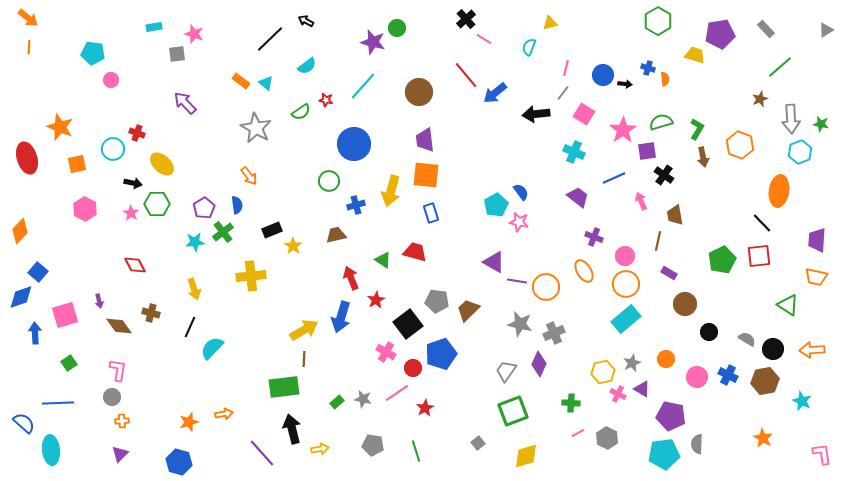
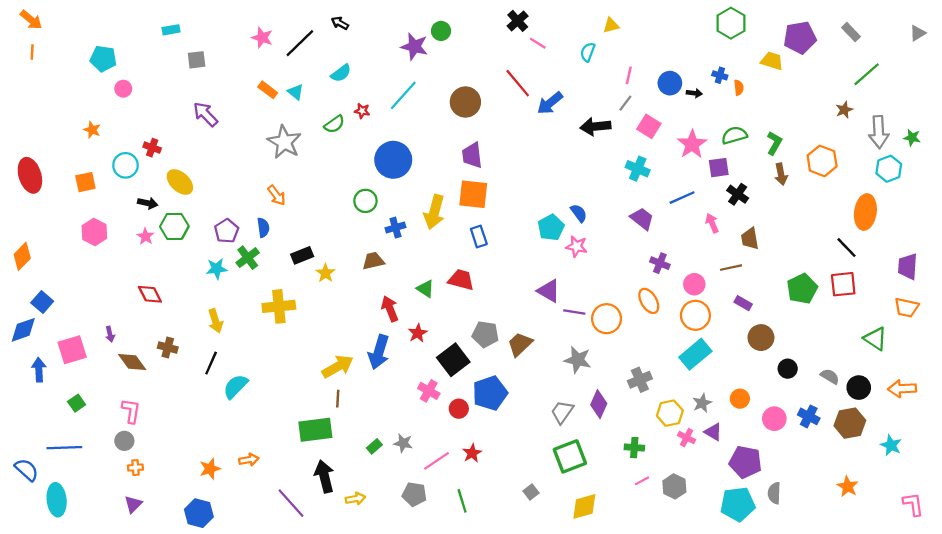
pink star: (194, 34) -> (262, 38), moved
orange star: (60, 127) -> (92, 130), moved, size x0.6
brown line: (658, 241) -> (731, 268), turned 66
gray cross: (554, 333) -> (640, 380), moved
pink line: (397, 393) -> (437, 461), moved

